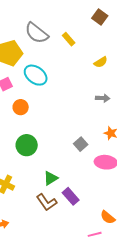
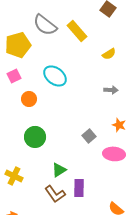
yellow rectangle: (69, 39) -> (77, 31), size x1.5
cyan ellipse: (36, 75) -> (55, 76), moved
purple rectangle: (71, 196) -> (79, 188), turned 42

